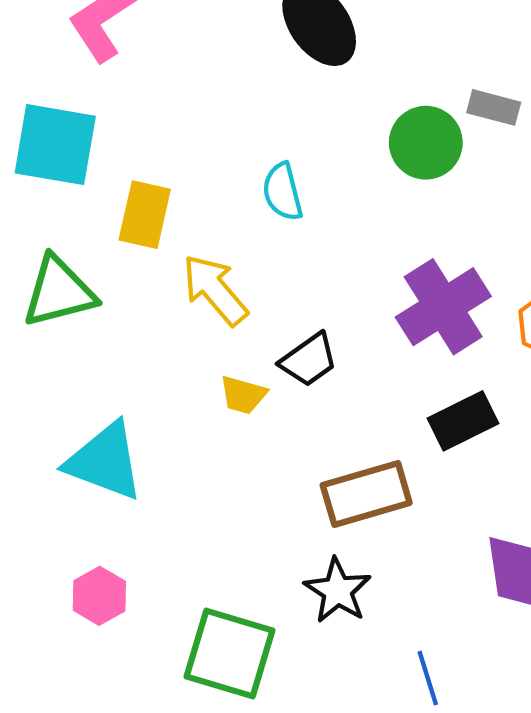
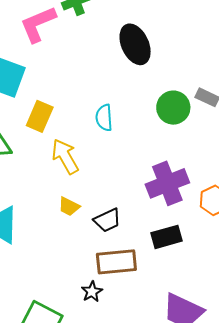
black trapezoid: (309, 360) -> (107, 220), moved
black star: (338, 591) -> (92, 292), moved, size x0.7

